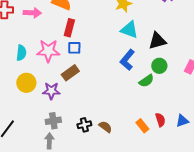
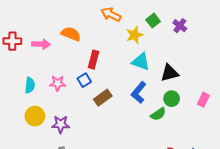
red rectangle: (69, 28) -> (93, 60), moved
blue square: (74, 48) -> (84, 80), turned -32
pink star: (48, 51) -> (58, 83), size x0.7
brown rectangle: (70, 73) -> (103, 98), moved

